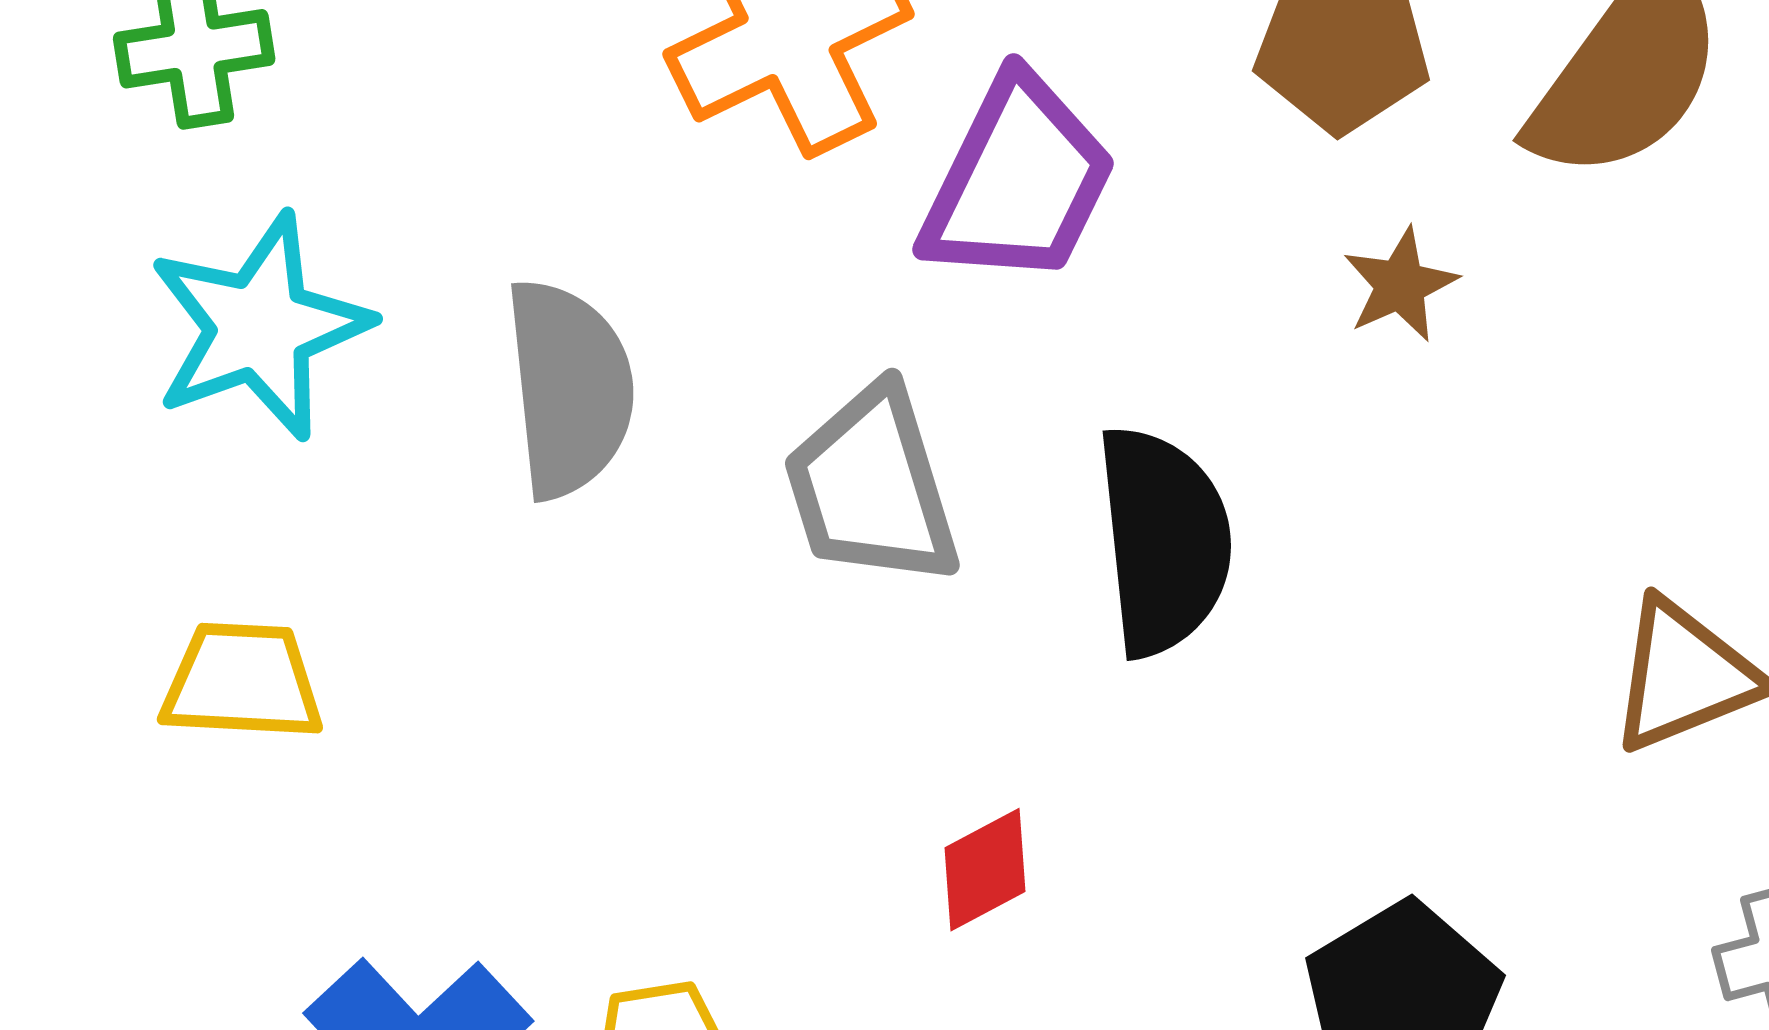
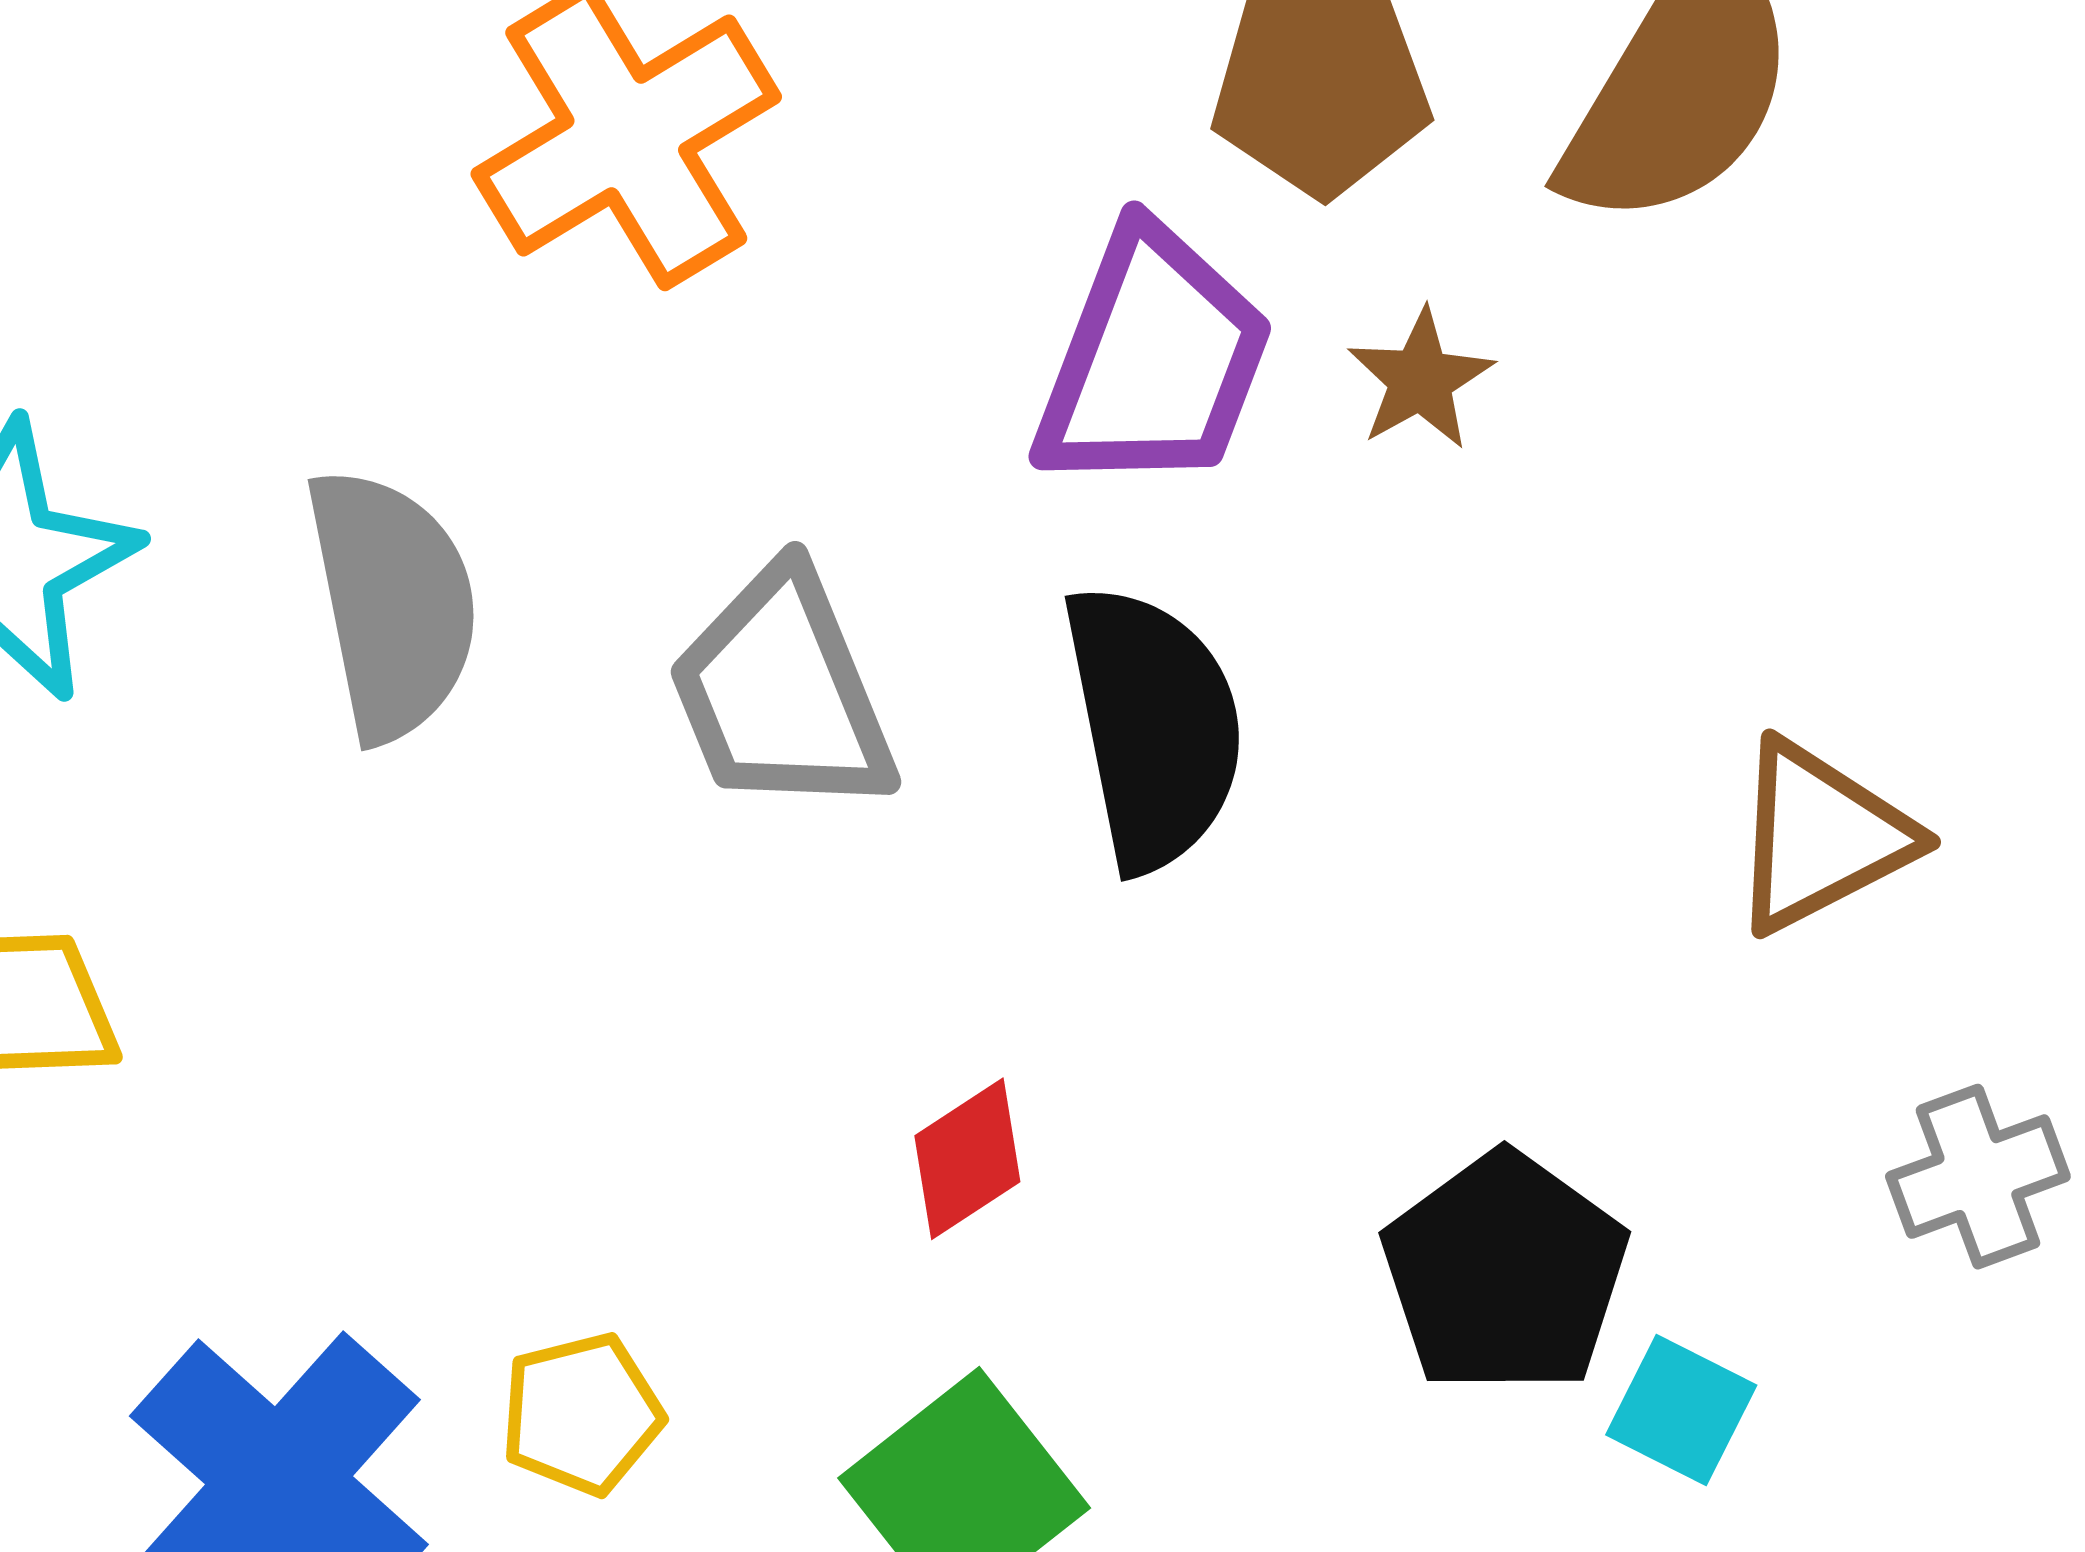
purple trapezoid: (1018, 181) -> (1153, 360), moved

